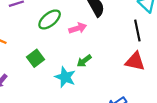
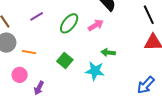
green arrow: (84, 61) -> (108, 53), turned 56

